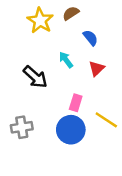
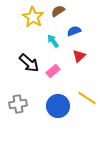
blue semicircle: (90, 38) -> (74, 31), turned -72
cyan arrow: (66, 60) -> (53, 41), moved
pink rectangle: (76, 103) -> (53, 71), moved, turned 32

